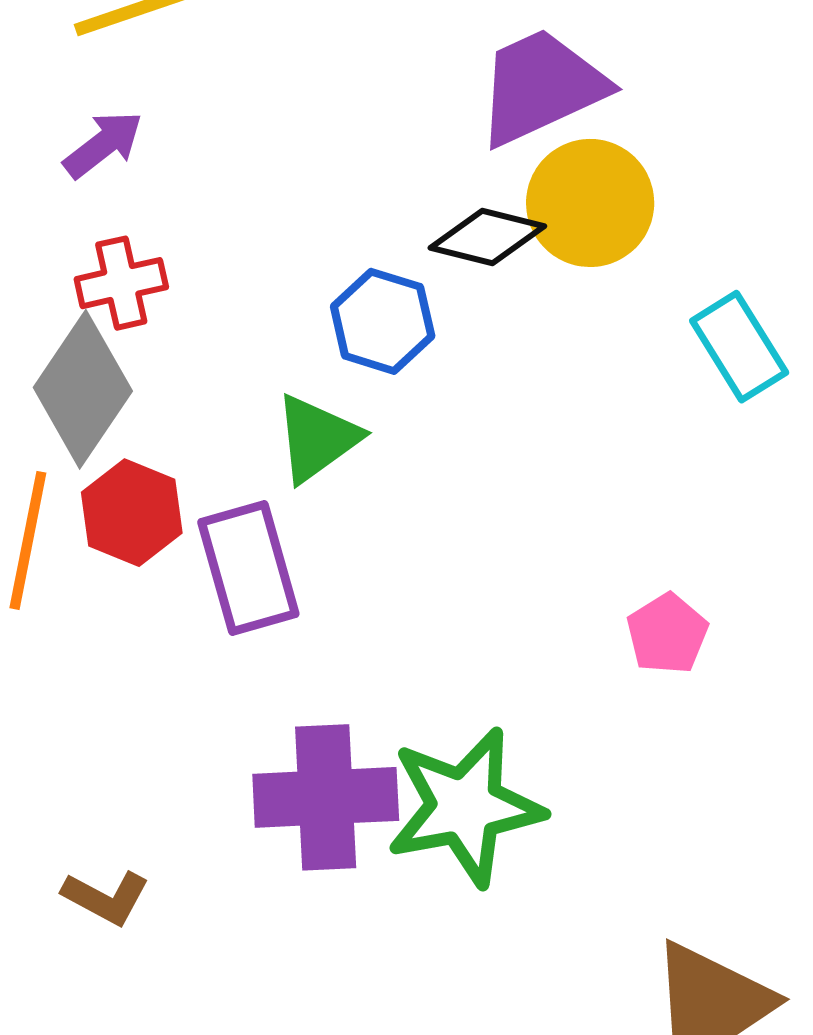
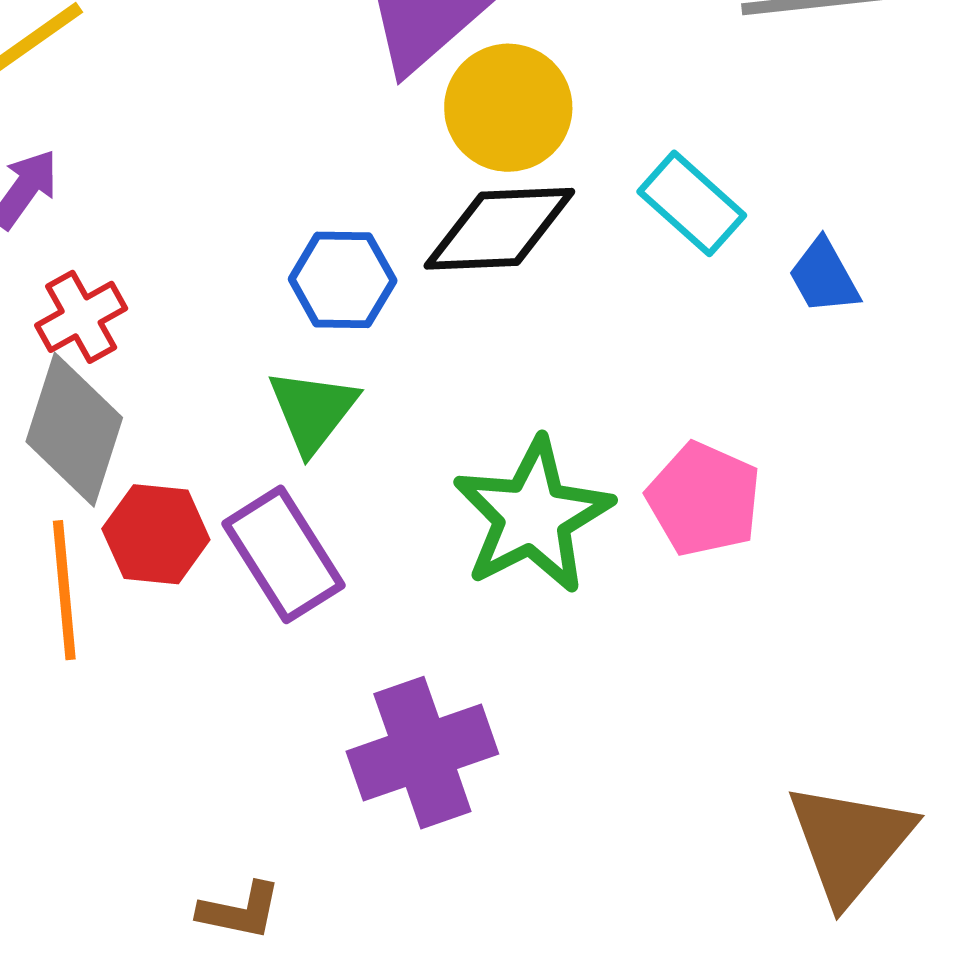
black diamond: (487, 237) -> (499, 229), moved, size x1.4
pink pentagon: (667, 634) -> (704, 499), size x1.4
green star: (465, 807) -> (533, 516), moved

